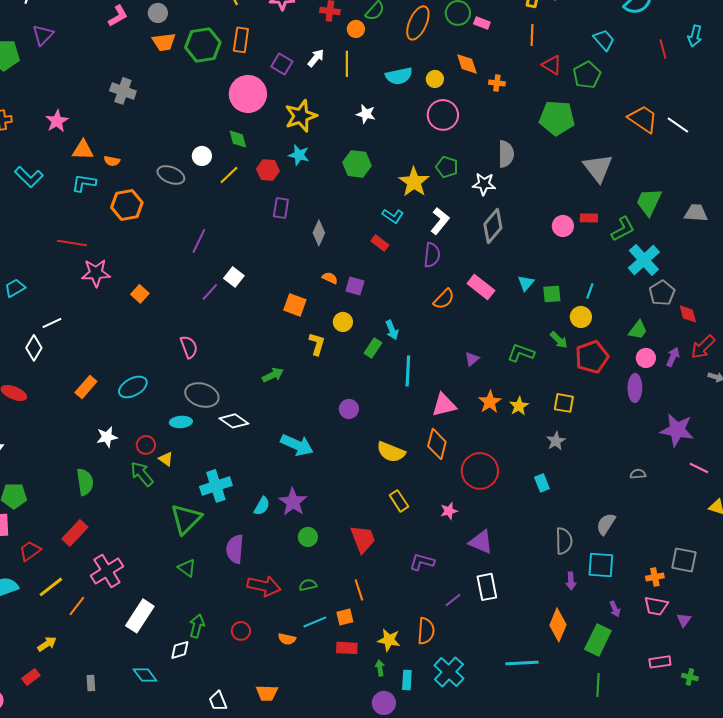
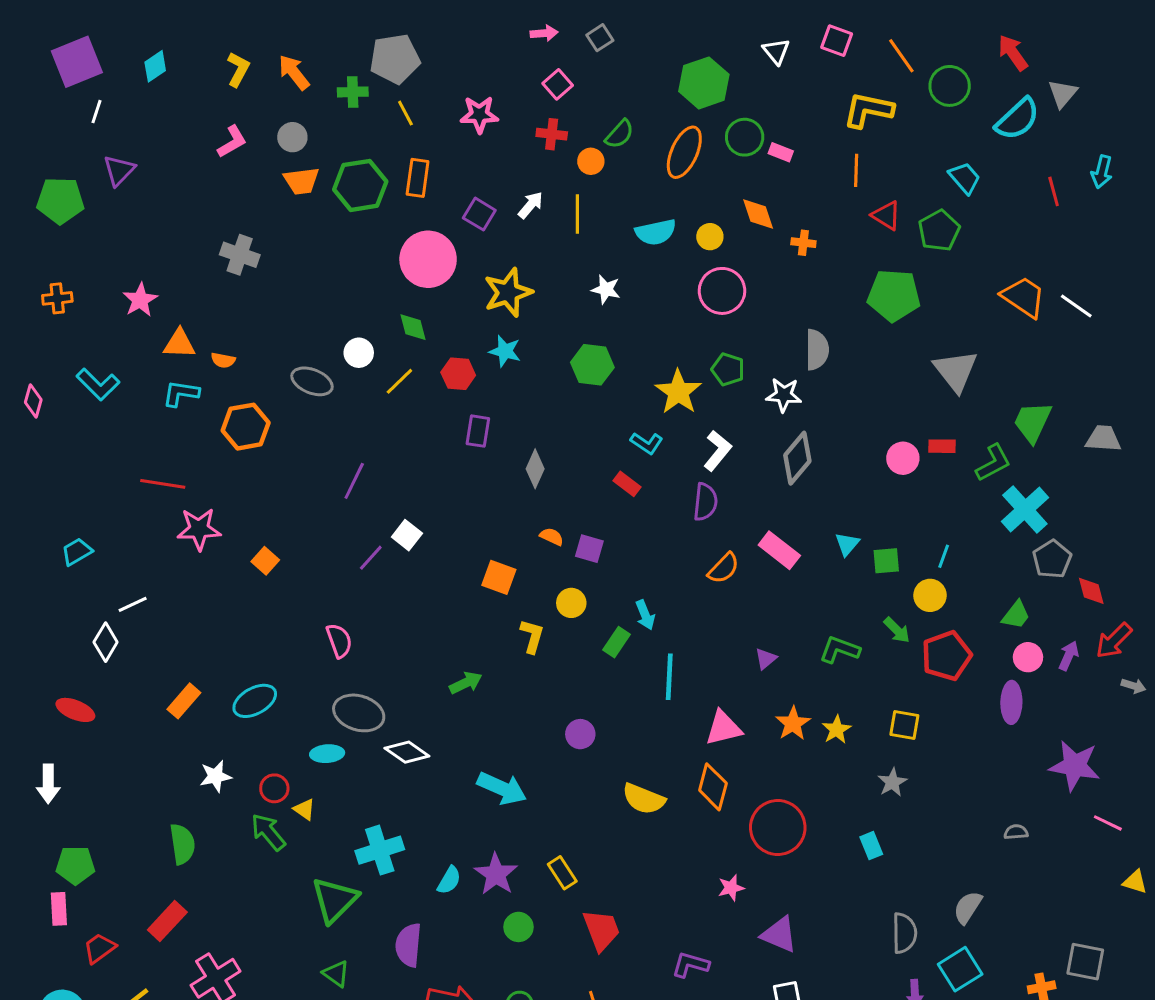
yellow rectangle: (399, 501) -> (562, 873), moved
cyan square: (601, 565) -> (960, 969), turned -36

